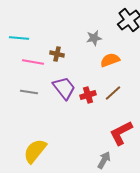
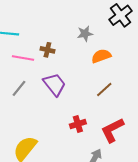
gray line: (29, 92) -> (19, 88), turned -60
red cross: (88, 95) -> (78, 124), moved

